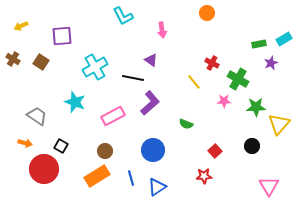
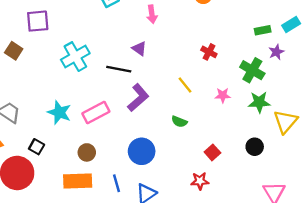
green cross: (238, 79) -> (252, 70), moved
yellow line: (194, 82) -> (185, 85), moved
cyan star: (75, 102) -> (59, 112), moved
orange rectangle: (97, 176) -> (78, 181), turned 30

